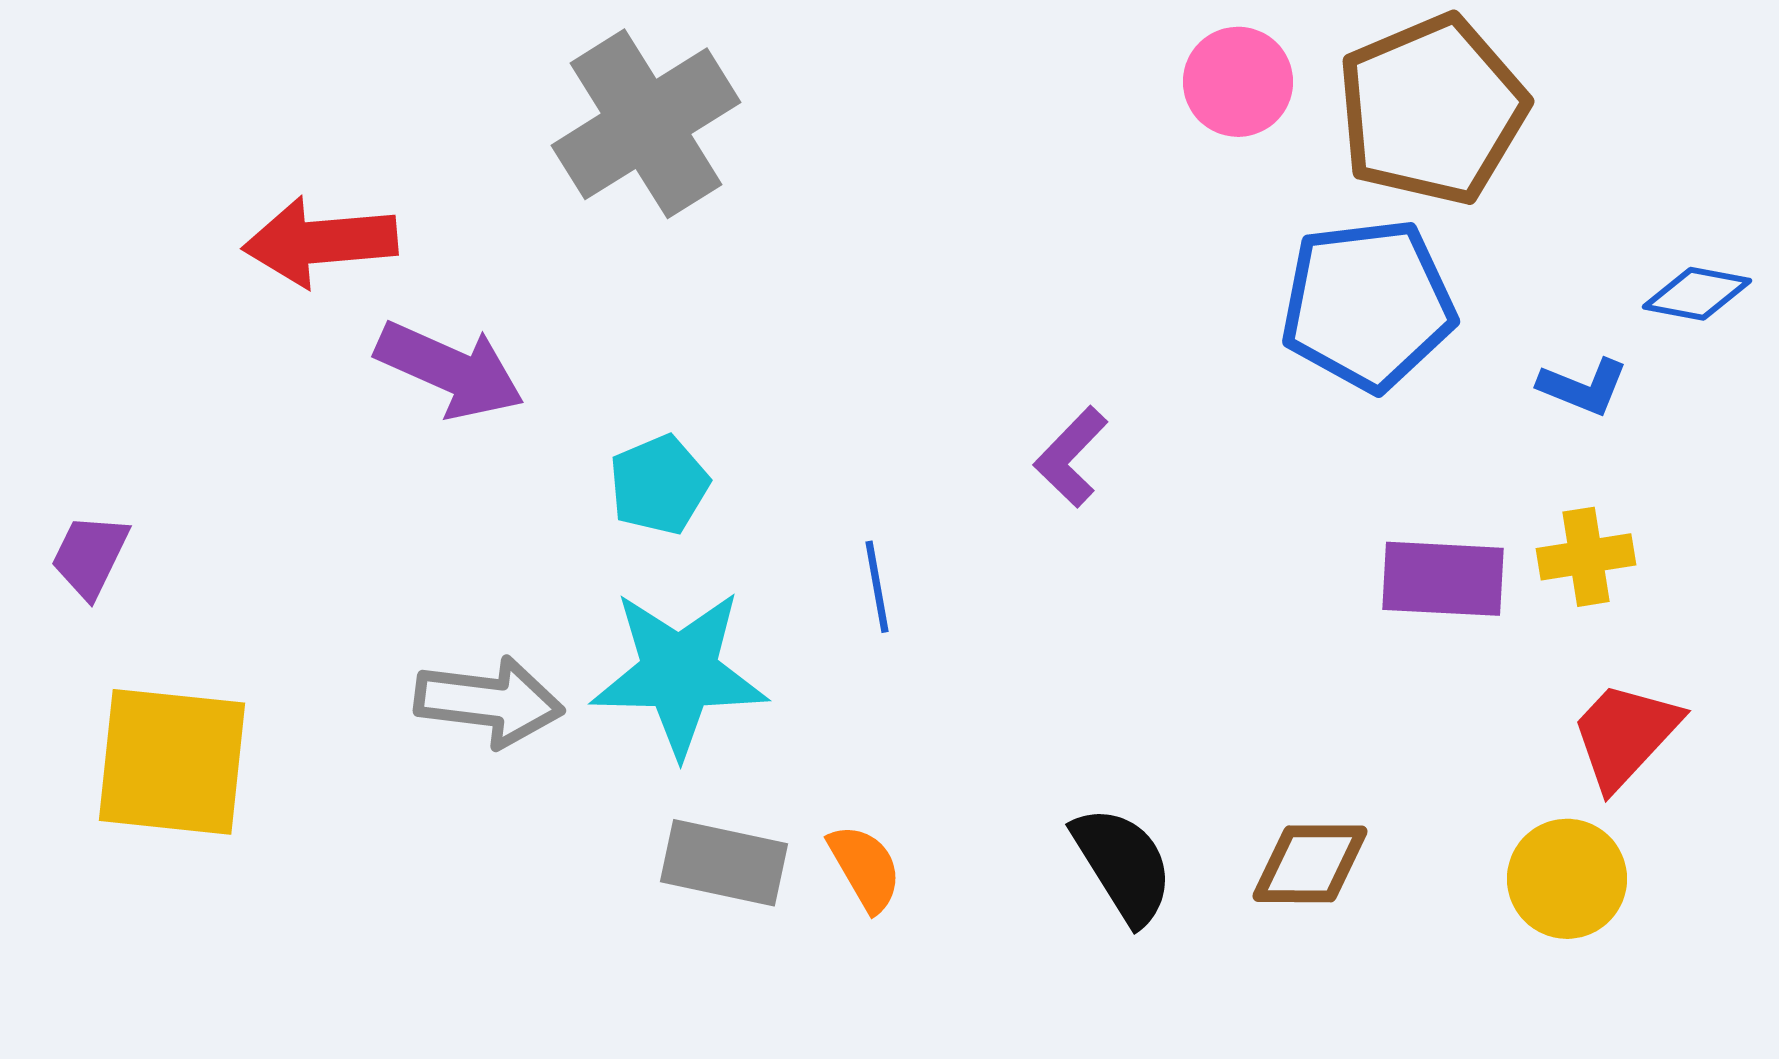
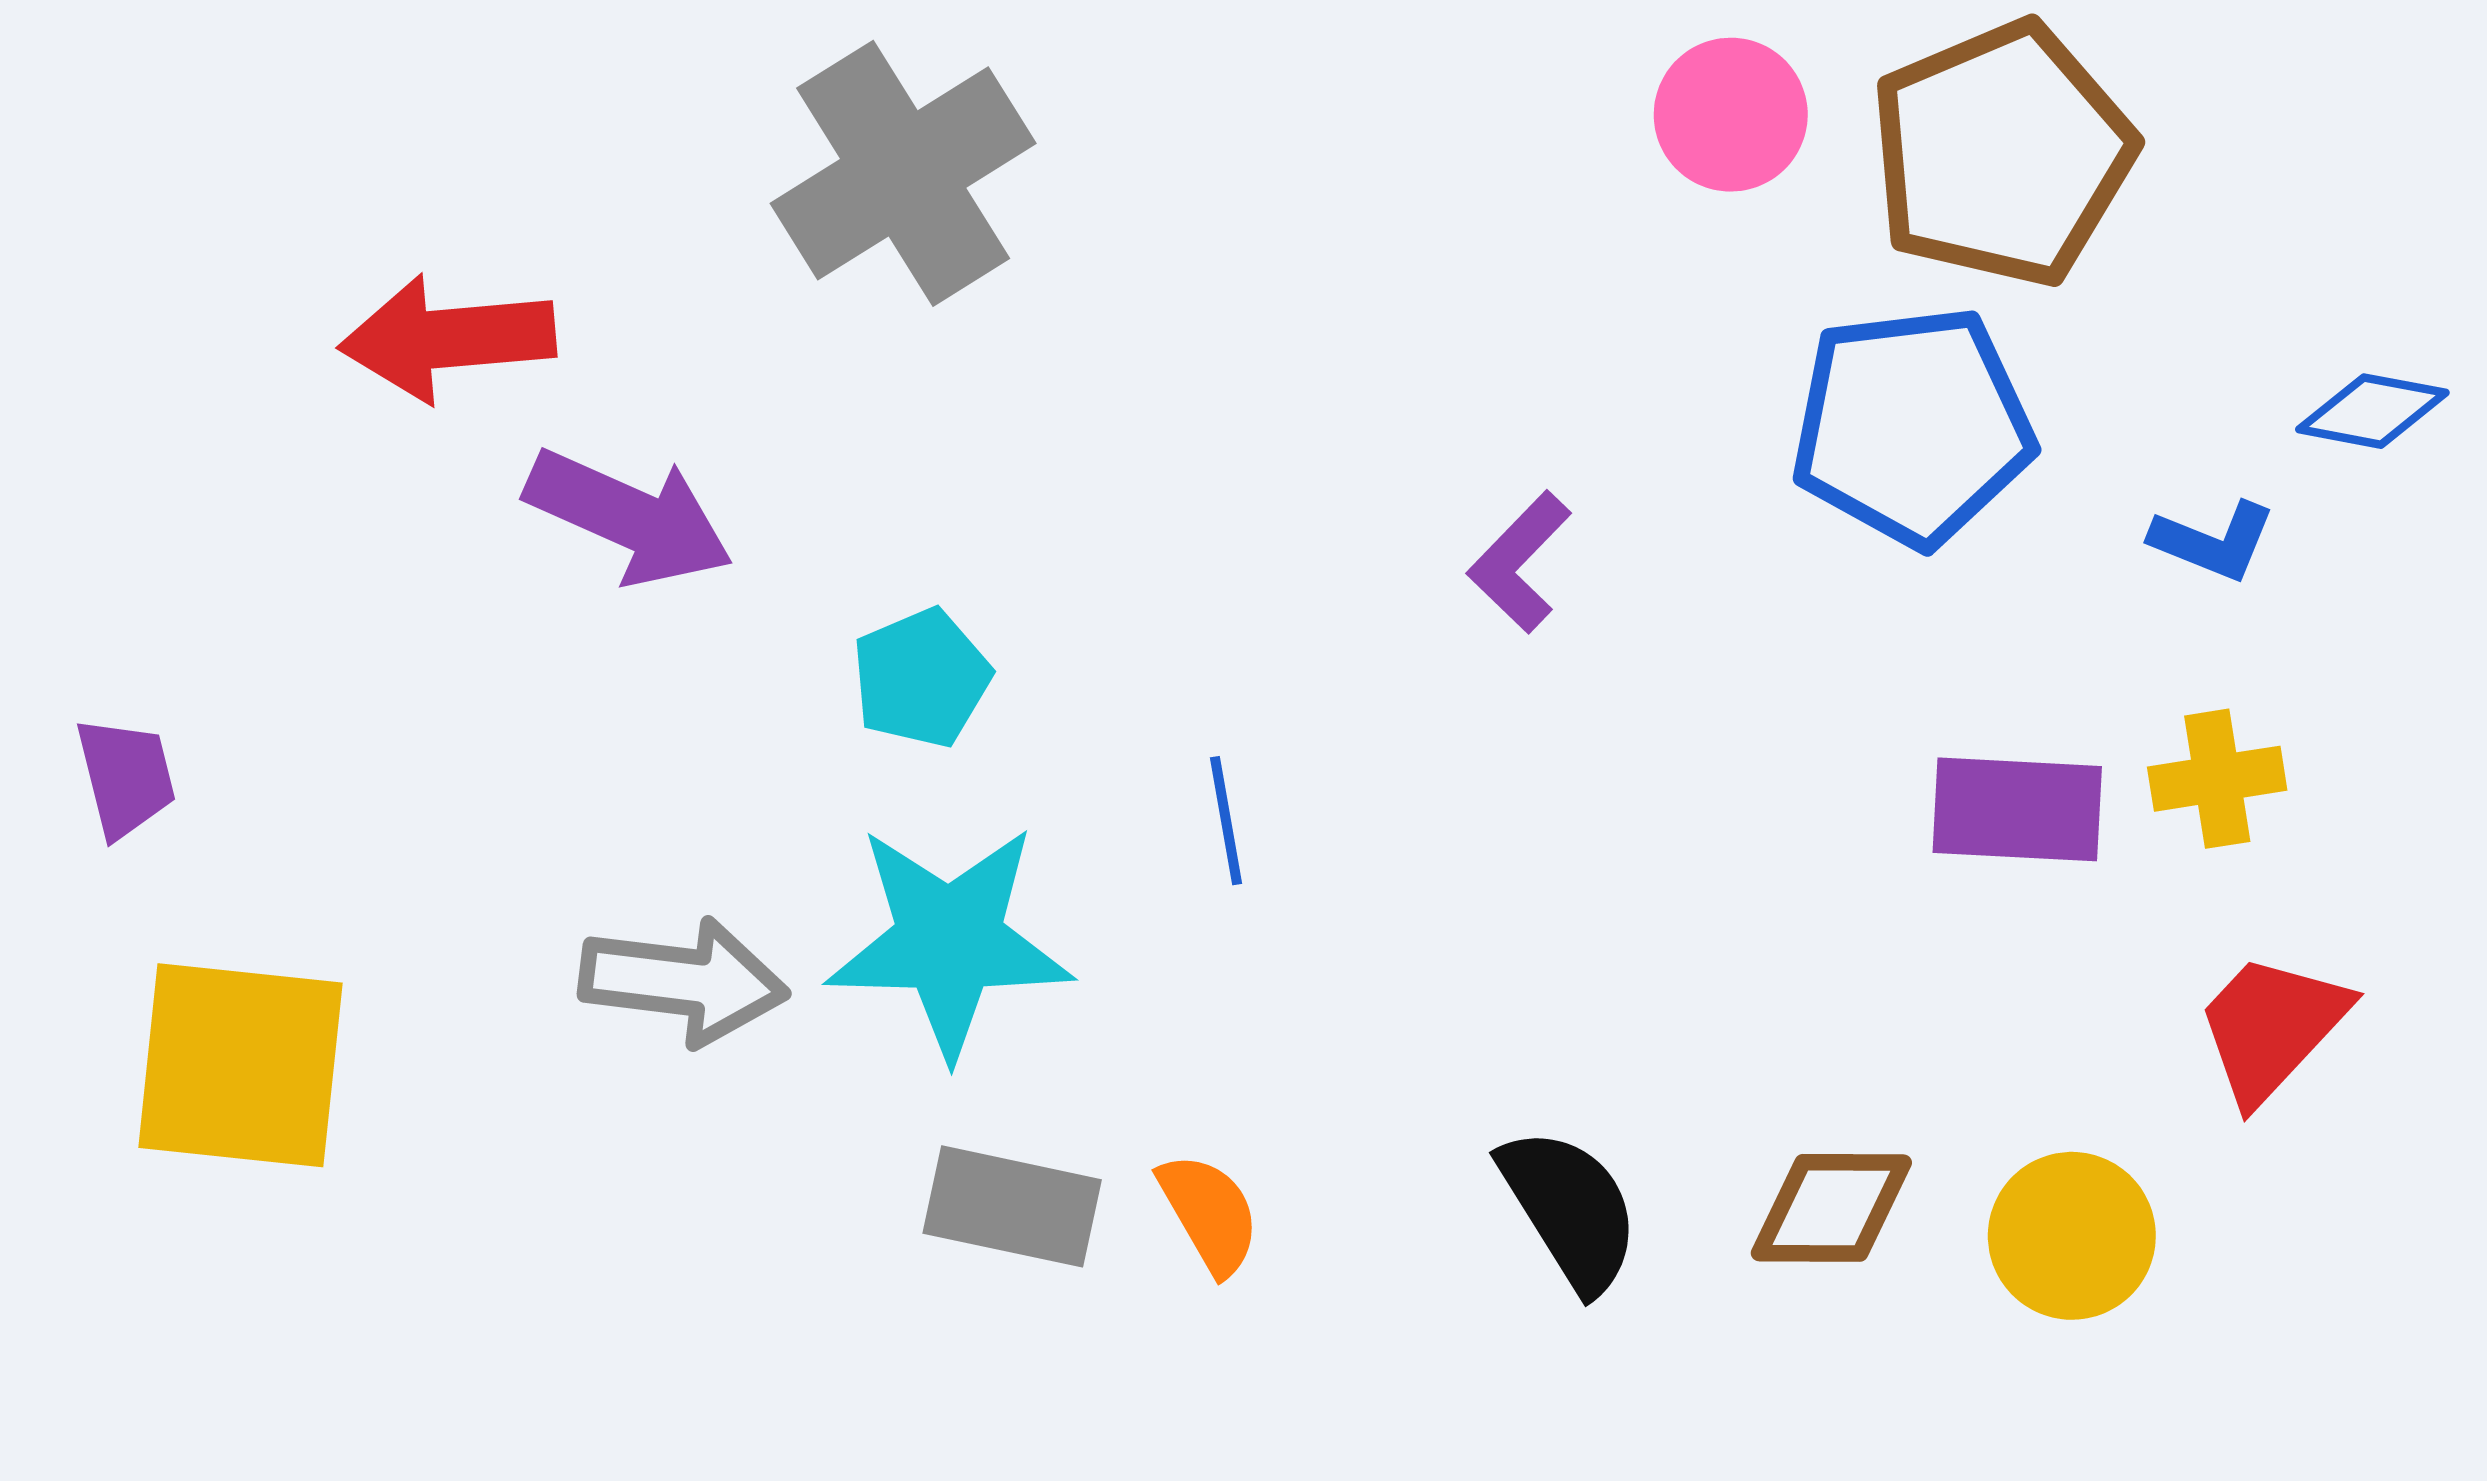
purple L-shape: (1071, 457) -> (1520, 562), moved
purple trapezoid: (90, 556) -> (126, 777), turned 140
yellow circle: (1567, 879) -> (2072, 1236), moved

